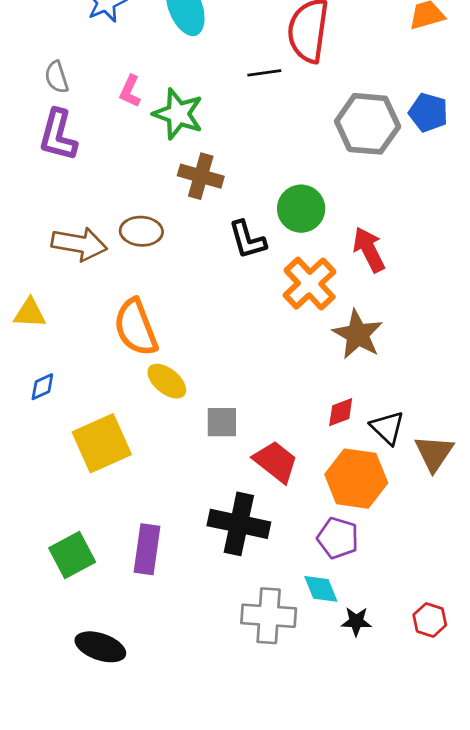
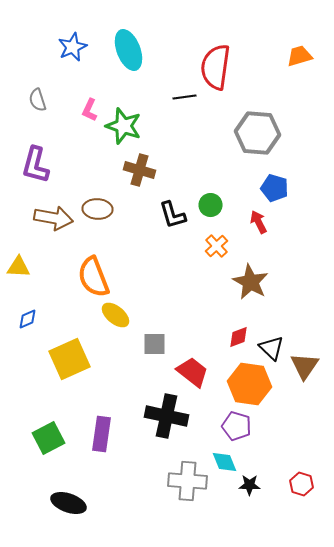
blue pentagon: (428, 112) -> (274, 188), moved
purple L-shape: (58, 135) -> (36, 165), moved
green circle: (301, 209) -> (210, 205), moved, size x0.7
red arrow: (369, 250) -> (258, 222), size x0.7
orange cross: (310, 284) -> (216, 246), size x0.6

